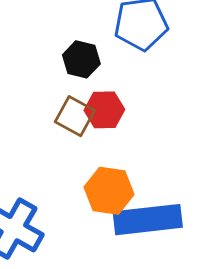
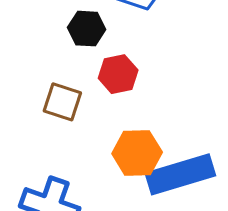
brown square: (75, 116) -> (62, 102), moved

